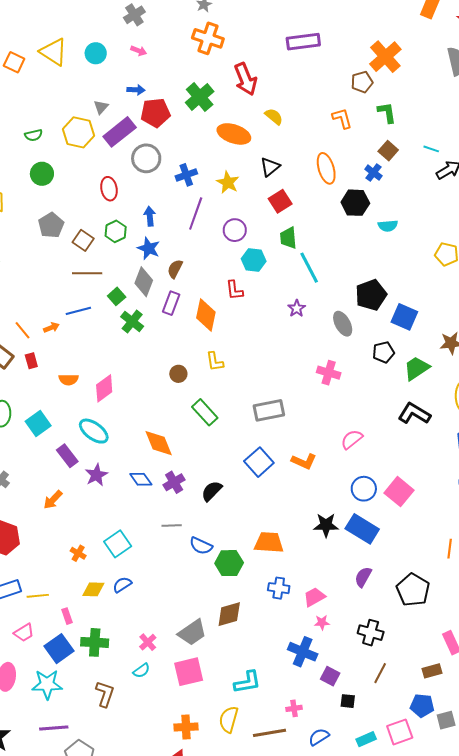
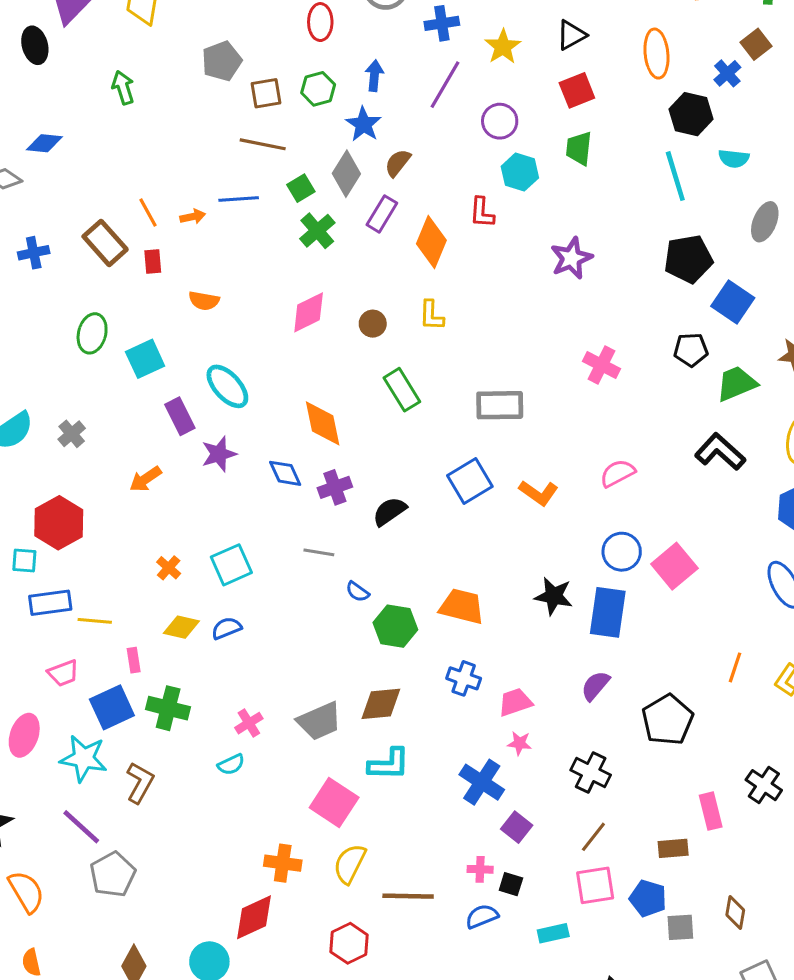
brown square: (83, 240) -> (266, 93), turned 35
cyan line: (309, 268) -> (675, 176), moved
purple star: (297, 308) -> (571, 258), size x1.5
gray ellipse: (343, 324) -> (765, 222), moved, turned 40
pink diamond: (104, 388) -> (309, 312), moved
blue rectangle: (362, 529) -> (608, 612), turned 56
blue semicircle: (201, 546) -> (358, 592), size x0.7
pink square: (189, 672) -> (334, 803), moved, turned 36
cyan L-shape: (247, 682) -> (389, 764), moved
brown L-shape: (105, 694) -> (140, 783), moved
black square: (348, 701) -> (511, 884), moved
pink cross: (294, 708) -> (480, 869), moved
purple line: (54, 728) -> (81, 827), turned 36
pink square: (400, 732) -> (595, 885), moved

